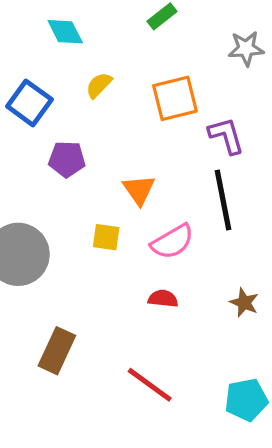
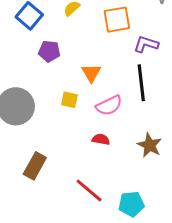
purple L-shape: (226, 136) -> (146, 44), turned -60
brown star: (244, 303) -> (149, 145), size x1.4
cyan pentagon: (246, 400) -> (131, 204), moved

